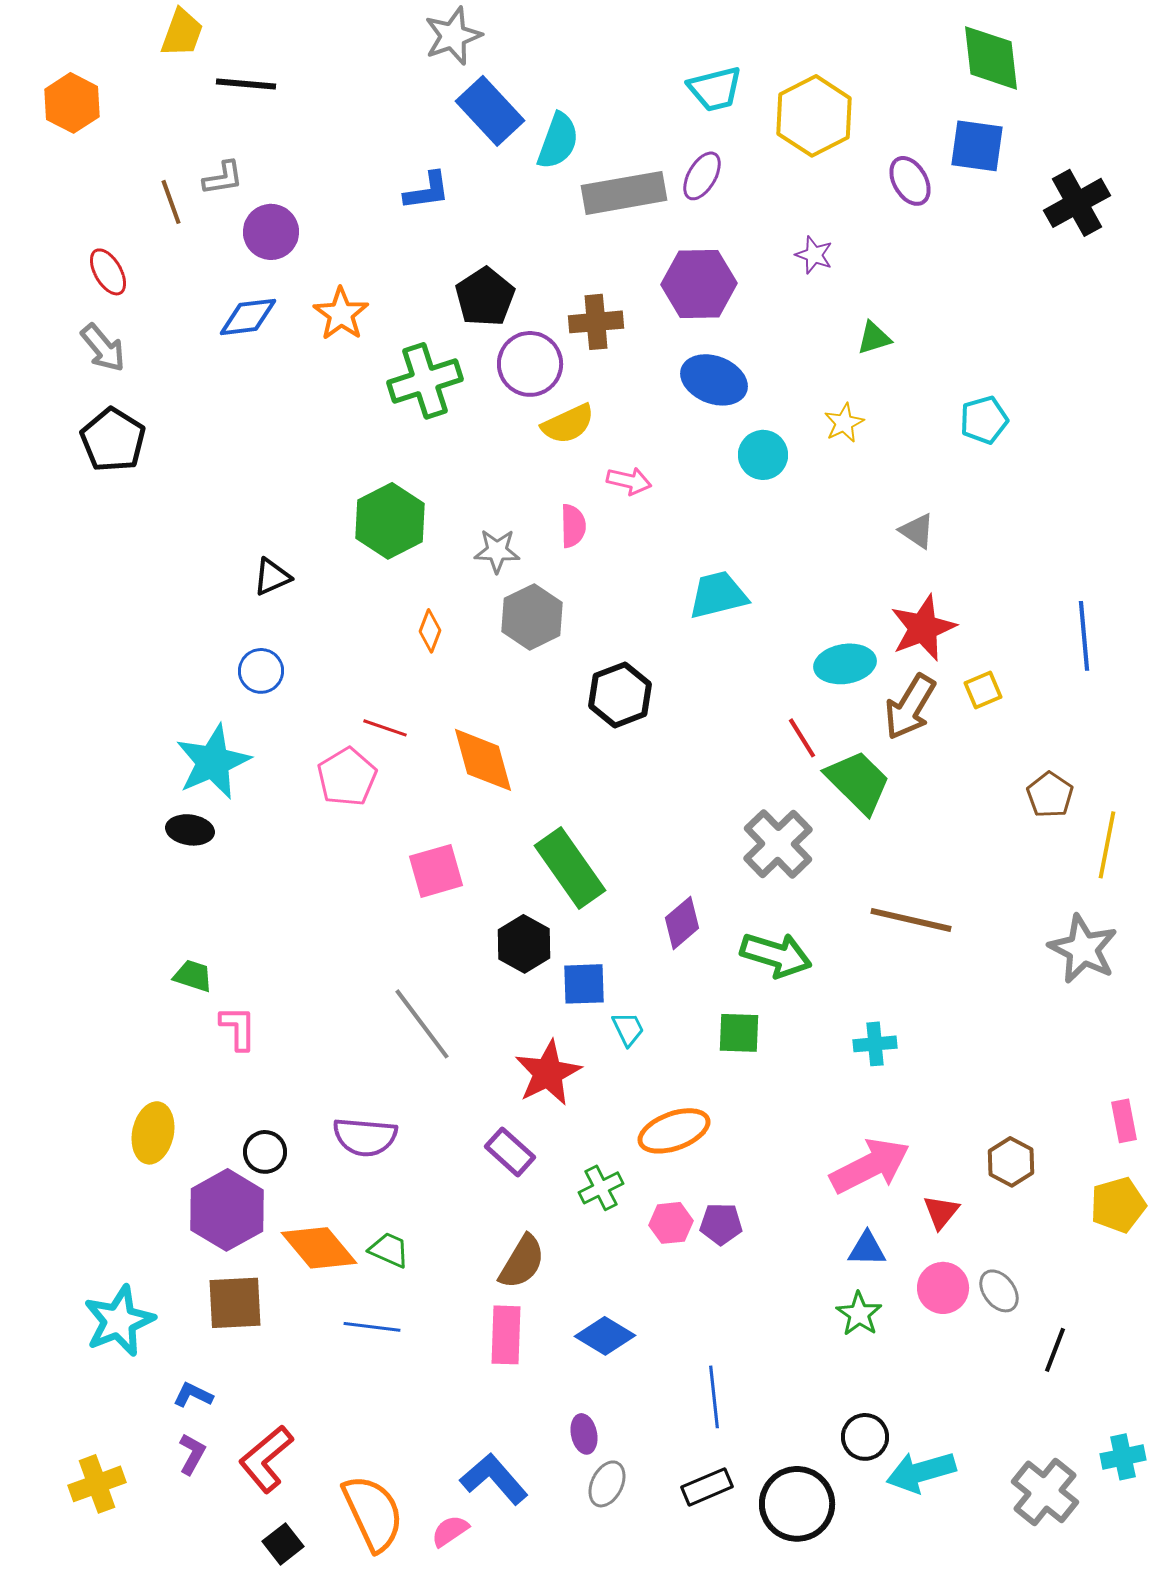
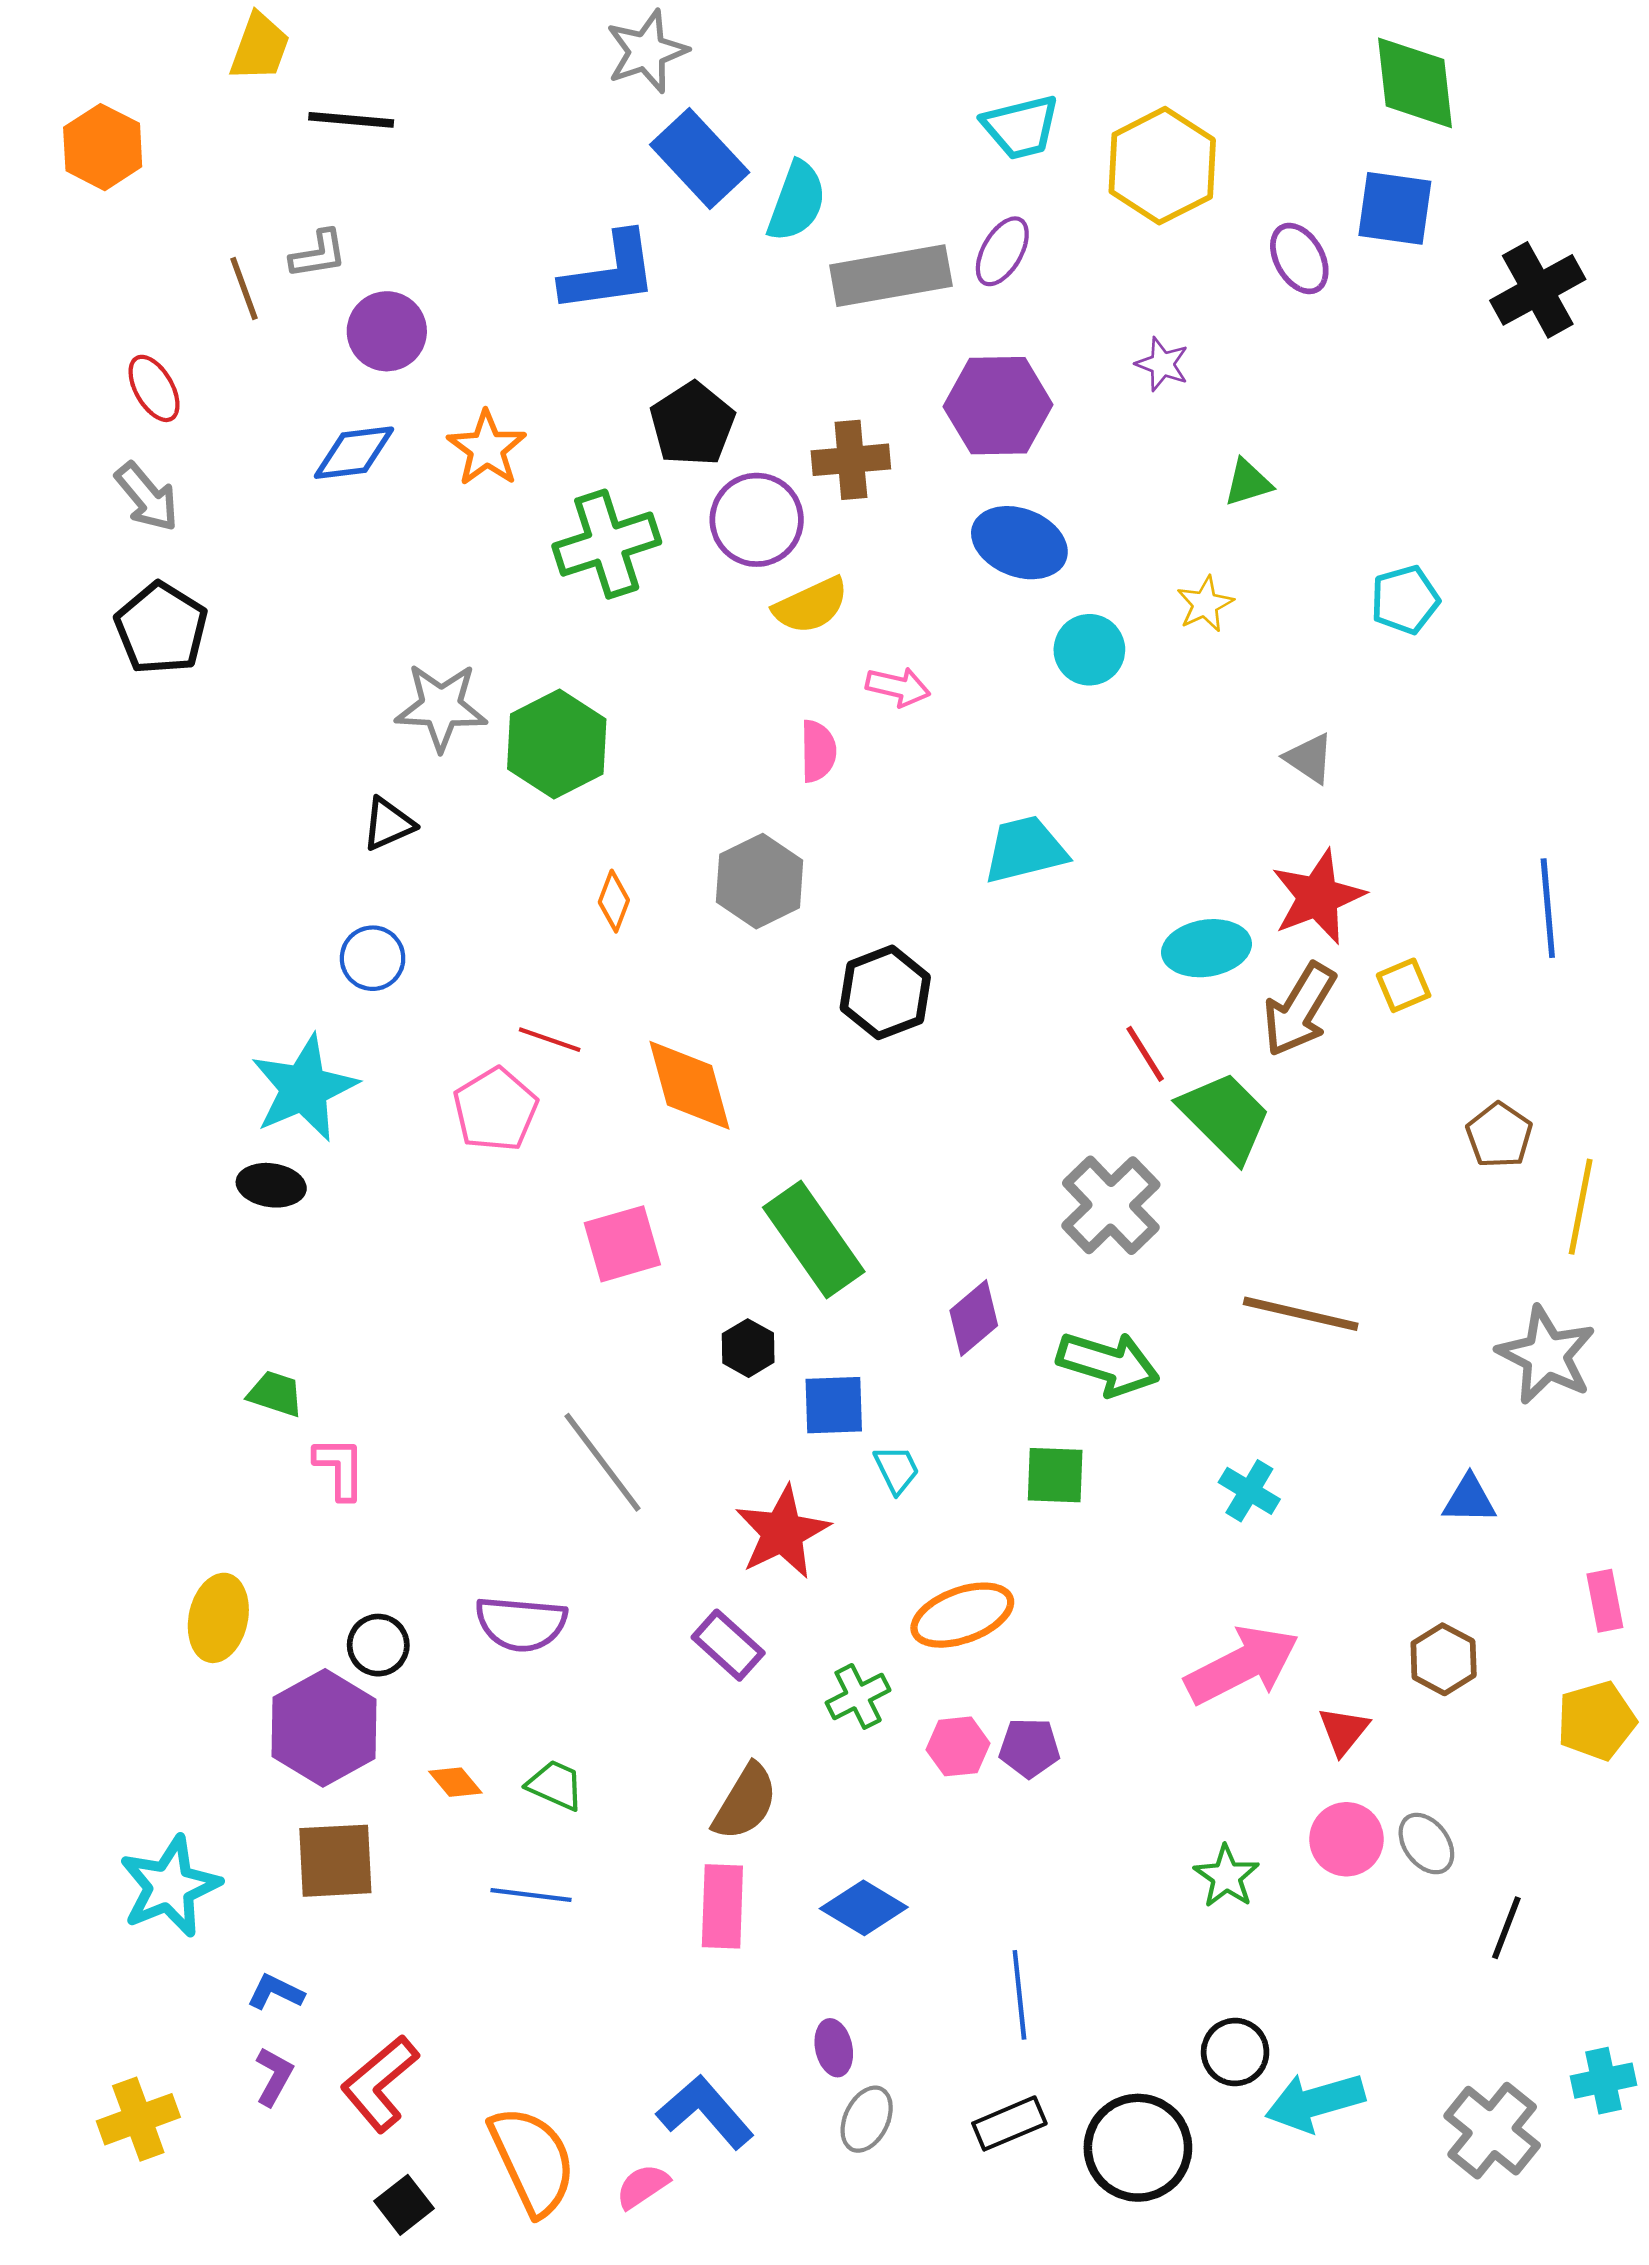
blue L-shape: (427, 191) -> (610, 273), size x1.5
gray star: (497, 551) -> (441, 707), moved, size x1.4
black hexagon: (524, 944) -> (748, 1348), size x0.7
cyan cross: (875, 1044) -> (1249, 1491), turned 36
orange diamond: (319, 1248) -> (455, 1782), size x0.5
blue triangle: (867, 1249) -> (1469, 1499), moved

